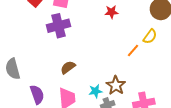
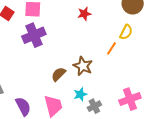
brown semicircle: (68, 67) -> (58, 74), moved
brown star: (116, 85) -> (83, 66), moved

